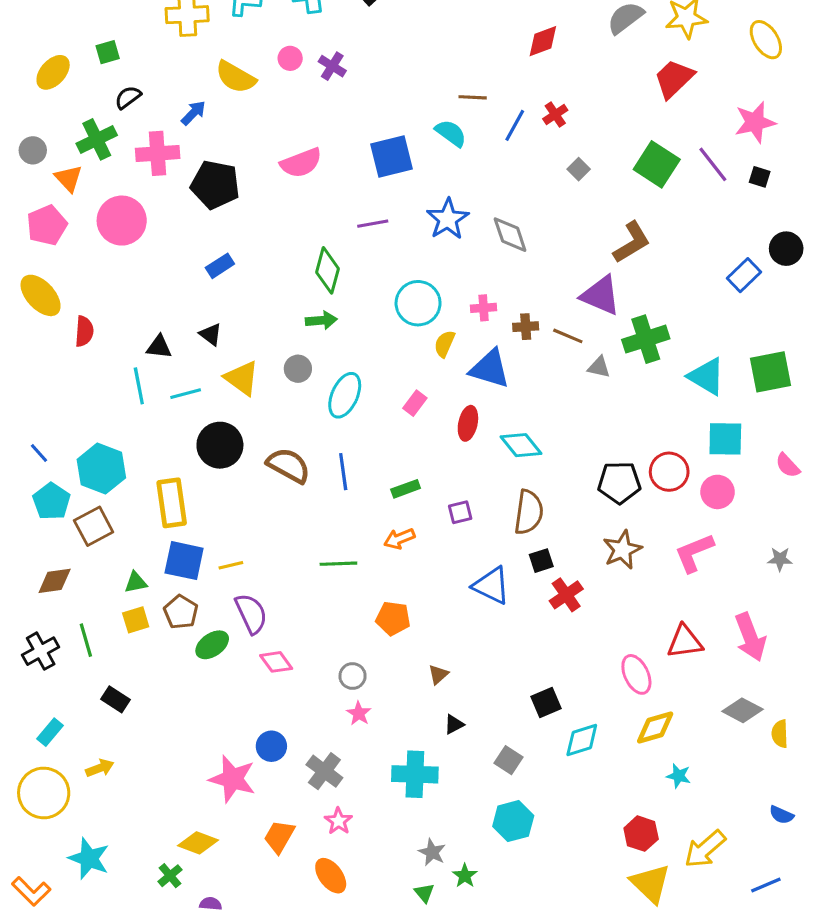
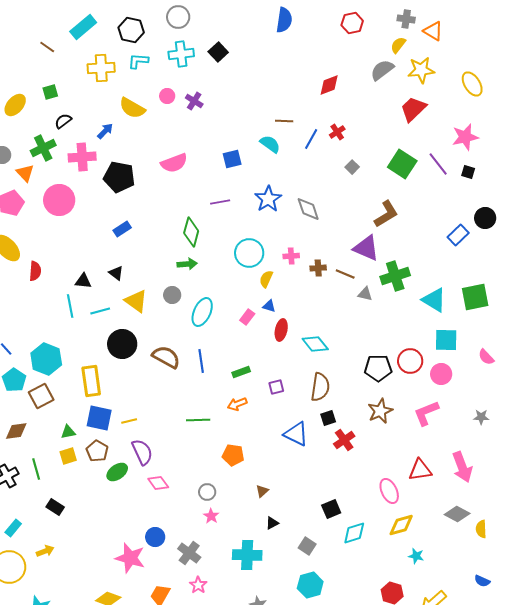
blue square: (392, 157) -> (232, 159), size x0.7
blue triangle: (490, 369) -> (269, 306), moved, size x0.5

